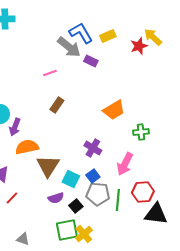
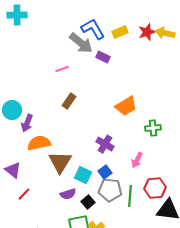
yellow arrow: (153, 37) -> (165, 33), turned -30
red star: (139, 46) -> (147, 32), moved
pink arrow: (125, 164) -> (137, 160), size x0.7

